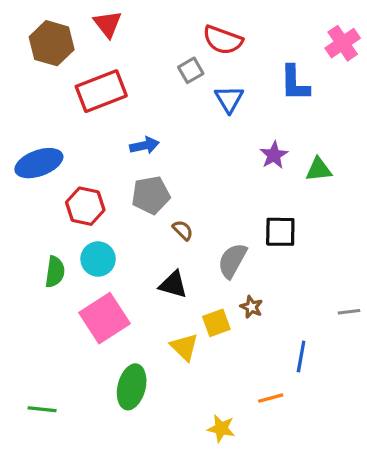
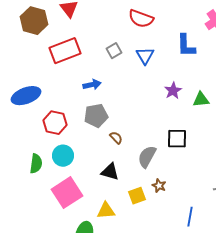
gray square: (191, 70) -> (114, 51), moved
yellow triangle: (184, 347) -> (106, 211), moved, turned -48

